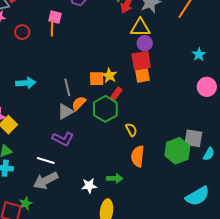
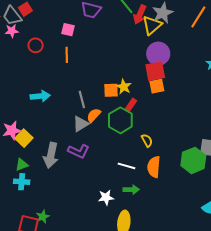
orange line: (52, 28) -> (67, 55), moved
yellow triangle: (140, 28) -> (152, 25), moved, turned -40
purple circle: (145, 43) -> (158, 54), size x1.5
white line: (46, 160) -> (127, 166), moved
gray arrow: (45, 181) -> (51, 155), moved, turned -50

